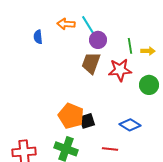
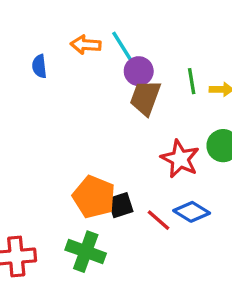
brown trapezoid: (91, 63) -> (145, 98), moved
red star: (120, 70) -> (180, 159), moved, turned 30
red line: (110, 149) -> (159, 220), moved, turned 35

